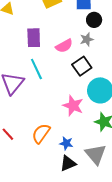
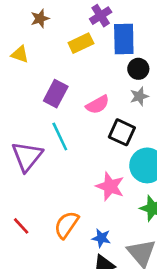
purple rectangle: (34, 38) -> (56, 94), turned 30
gray star: (87, 39) -> (139, 96), moved
black square: (82, 66) -> (122, 132), turned -30

